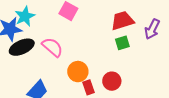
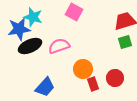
cyan star: (25, 16) -> (33, 17), turned -30
pink semicircle: (52, 47) -> (59, 46), turned -60

